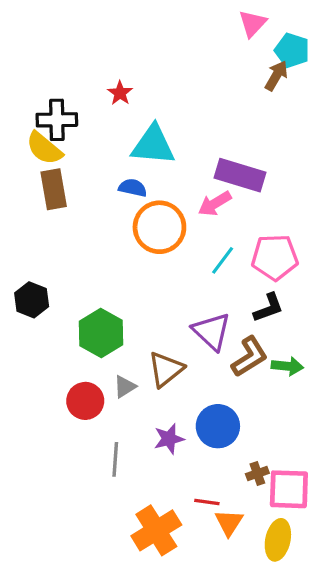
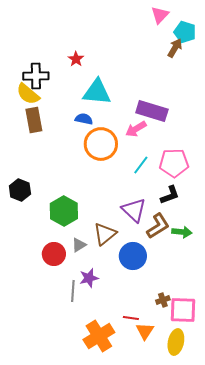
blue circle: (218, 426) -> (133, 256), moved
purple star: (169, 439) -> (89, 278), moved

